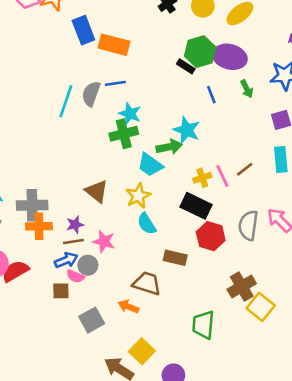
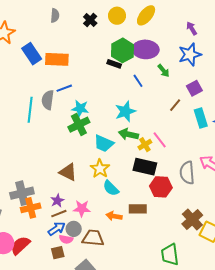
cyan star: (187, 130) -> (125, 111), turned -30
green arrow: (169, 147) -> (128, 134), moved, turned -144
brown line: (245, 169) -> (175, 105), moved
brown trapezoid: (147, 283) -> (93, 238), moved
orange arrow: (128, 307) -> (114, 216), moved

